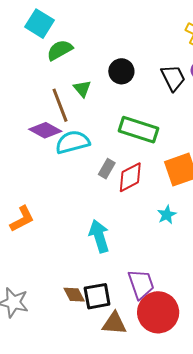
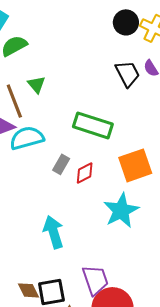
black circle: (121, 71) -> (126, 22), moved
red diamond: (130, 177) -> (85, 173), size x0.7
cyan star: (167, 215) -> (121, 211), size x1.8

